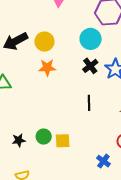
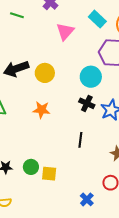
black cross: (90, 66) -> (87, 103), turned -35
orange star: (47, 68) -> (41, 110), moved

